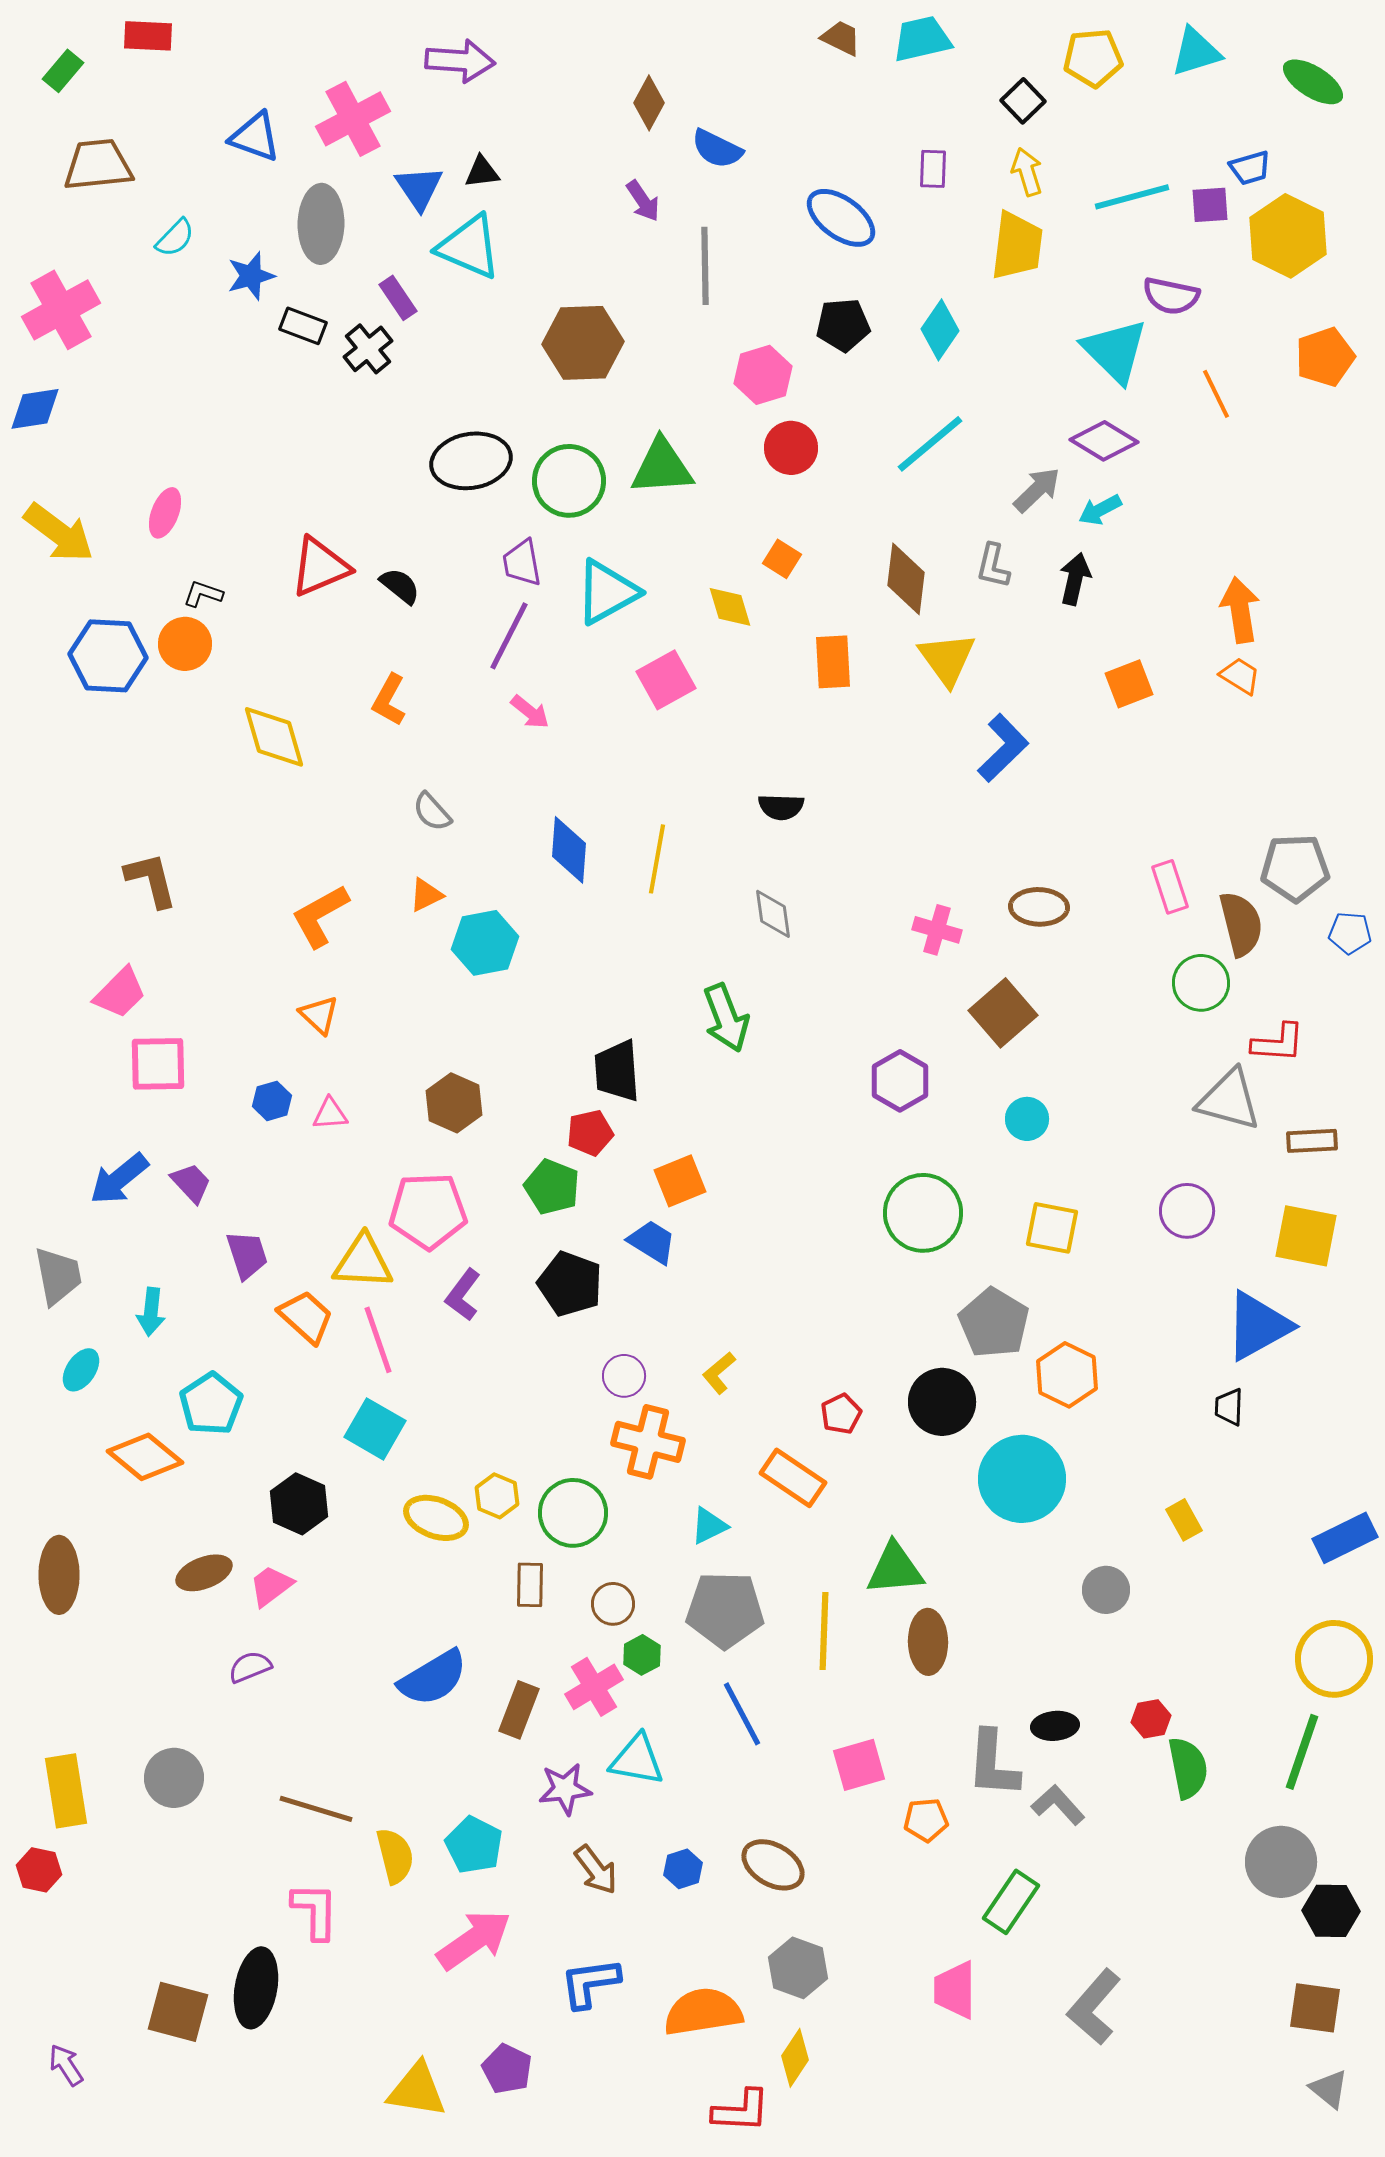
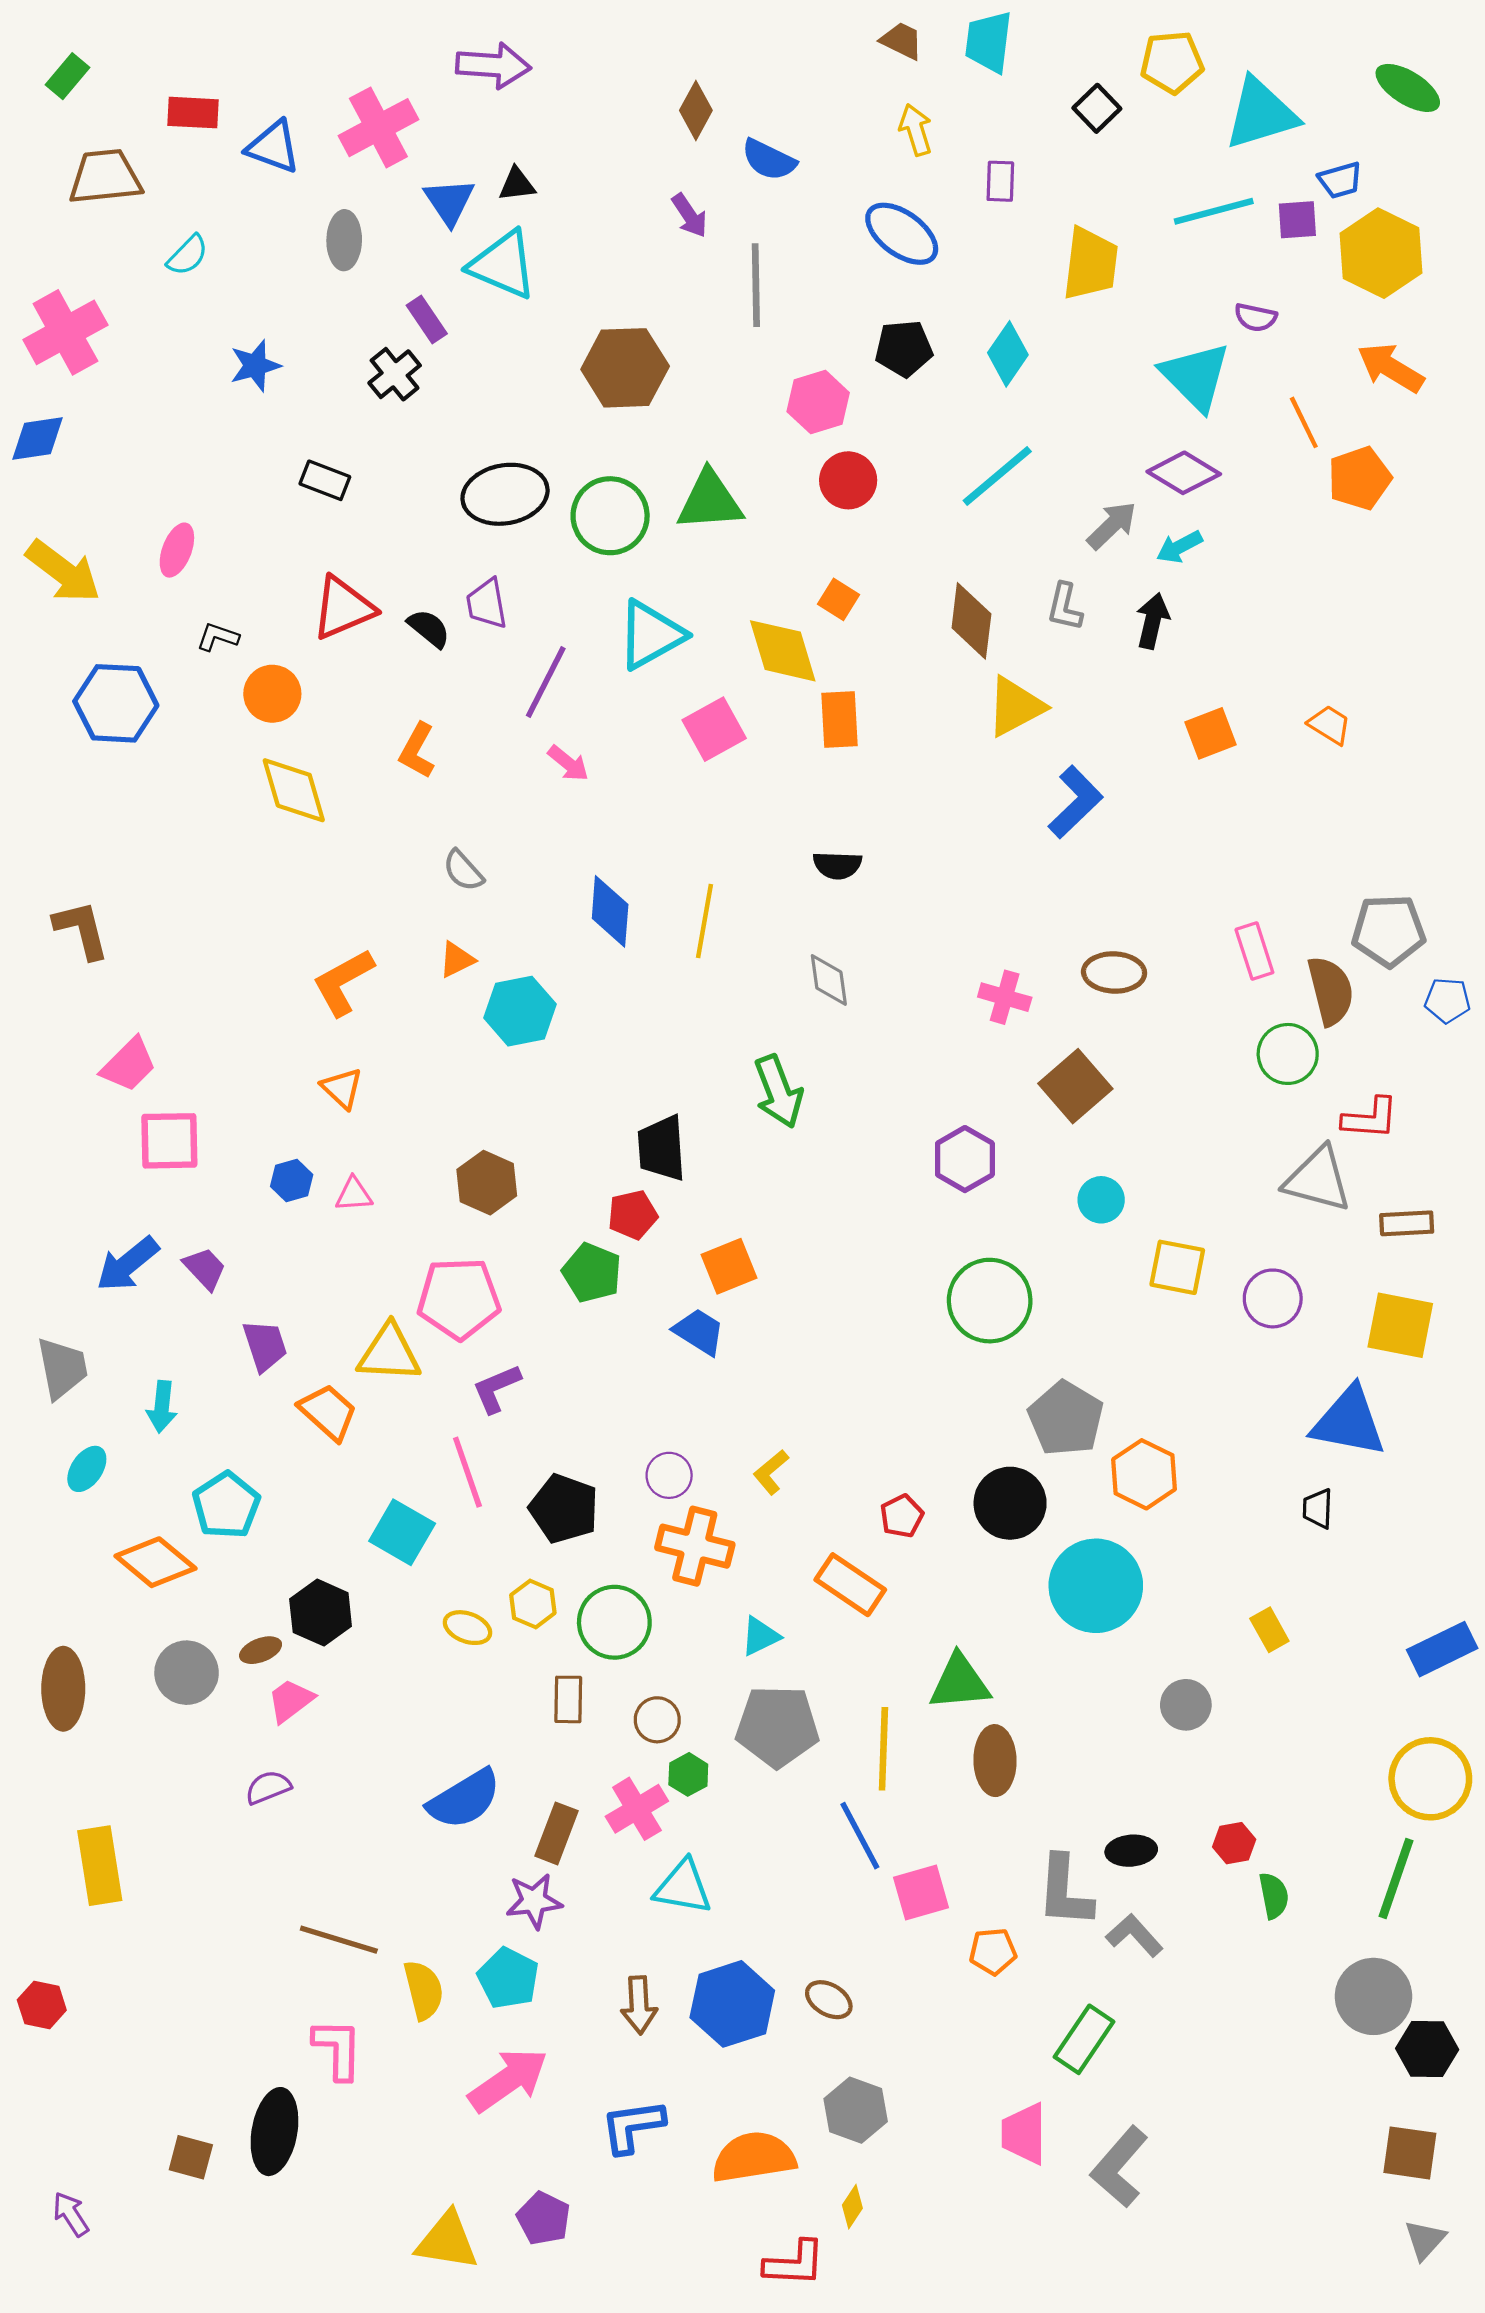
red rectangle: (148, 36) -> (193, 113), moved
cyan trapezoid: (922, 39) -> (989, 42), turned -70
cyan triangle: (1196, 52) -> (1261, 114), moved, size x1.4
yellow arrow: (1027, 172) -> (916, 130), moved
gray ellipse: (321, 224) -> (344, 240), size x0.7
blue star: (251, 276) -> (255, 366), moved
purple semicircle: (1171, 296) -> (1256, 317), size x0.7
black rectangle: (303, 326) -> (325, 480), moved
orange pentagon: (1325, 357) -> (1360, 478), moved
purple trapezoid: (522, 563) -> (487, 604), moved
yellow diamond: (730, 607) -> (783, 651), size x1.5
orange arrow: (1240, 610) -> (1391, 368), moved, turned -50
orange circle: (185, 644) -> (272, 694), moved
yellow triangle: (947, 659) -> (1015, 707), turned 38
orange rectangle: (833, 662) -> (840, 719), moved
brown L-shape: (151, 880) -> (81, 930), moved
yellow square: (1052, 1228) -> (1177, 1267), moved
black pentagon: (570, 1284) -> (564, 1509), moved
purple L-shape: (463, 1295) -> (496, 1389), turned 30
blue triangle: (1258, 1326) -> (1349, 1422), turned 40
pink line: (378, 1340) -> (467, 1472), moved
yellow ellipse: (436, 1518) -> (467, 1628), size x0.7
brown ellipse: (204, 1573) -> (261, 1650), moved, size x0.7
blue line: (742, 1714) -> (860, 1836), moved
green semicircle: (1188, 1768) -> (1274, 1896), size x0.7
gray circle: (174, 1778) -> (187, 1673), moved
purple star: (565, 1789) -> (534, 1901), moved
yellow rectangle: (66, 1791) -> (100, 1866), moved
brown ellipse: (773, 1865) -> (829, 2000), size x0.7
blue hexagon: (683, 1869) -> (732, 2004), size x2.0
brown arrow: (596, 1870) -> (639, 2005), turned 34
gray L-shape: (1094, 2007) -> (1119, 2167), moved
brown square: (178, 2012) -> (191, 2157), size x0.7
yellow diamond: (795, 2058) -> (852, 2207), size x0.7
gray triangle: (1329, 2089) -> (1425, 2240), turned 33

